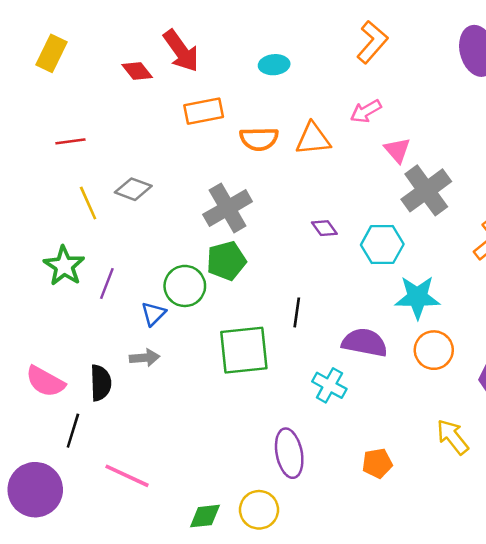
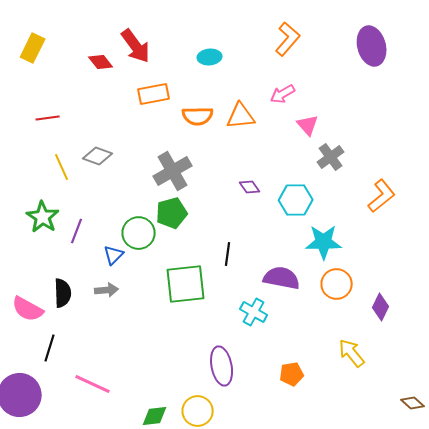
gray cross: (426, 190) -> (331, 157), size x0.7
black semicircle: (101, 383) -> (63, 293), moved

